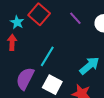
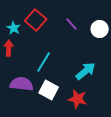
purple semicircle: (25, 79) -> (22, 84), turned 70

